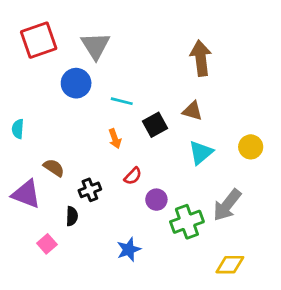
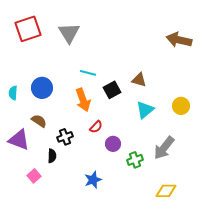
brown arrow: (201, 58) -> (179, 40), moved, turned -70
blue circle: (76, 83) -> (42, 88), moved
orange arrow: (115, 139) -> (83, 100), size x1.6
green cross: (187, 222) -> (135, 160), size x0.7

